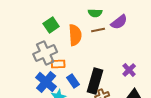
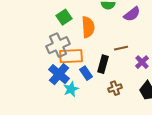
brown line: (98, 30) -> (121, 48), moved
orange rectangle: (58, 64) -> (71, 56), size x1.6
black rectangle: (95, 81) -> (103, 64), moved, size x0.7

